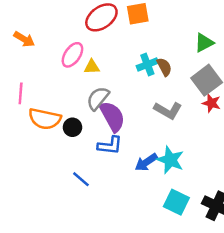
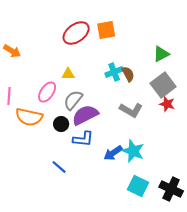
pink ellipse: (72, 55) -> (47, 92), moved
purple semicircle: (112, 116) -> (85, 115), turned -88
black circle: (72, 127) -> (61, 124), moved

